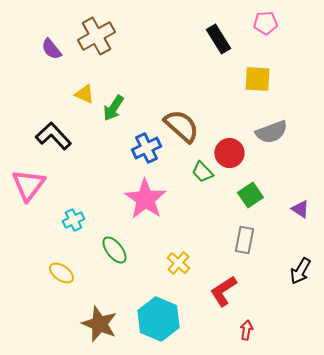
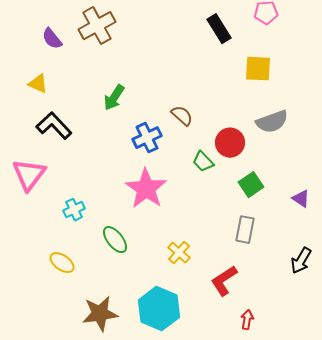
yellow triangle: (84, 94) -> (38, 84), moved
brown semicircle: (181, 126) -> (182, 116), size x0.6
brown star: (99, 324) -> (100, 314), turned -30

